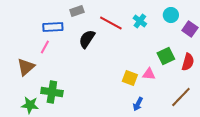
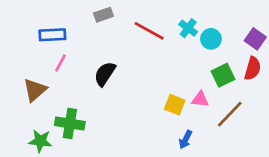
cyan circle: (171, 15) -> (211, 39), moved
blue rectangle: (53, 27) -> (52, 35), moved
black semicircle: (87, 39) -> (105, 74), moved
red semicircle: (188, 62) -> (253, 68), moved
brown line: (181, 97) -> (230, 114), moved

